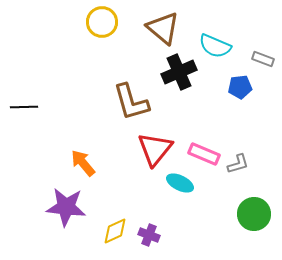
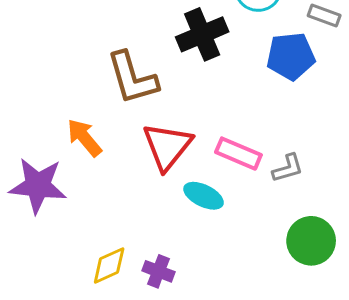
blue pentagon: (240, 87) -> (291, 56), size x1.4
orange arrow: (83, 163) -> (84, 138), moved
purple star: (66, 207) -> (38, 186), moved

